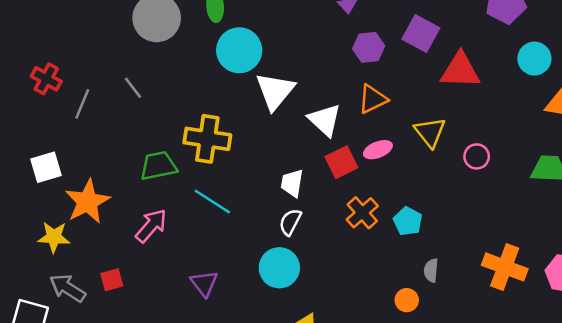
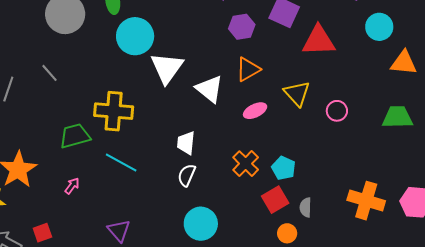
red square: (341, 162) -> (275, 200), moved
pink arrow: (151, 226) -> (72, 186), size x0.6
cyan circle: (279, 268) -> (201, 224), moved

